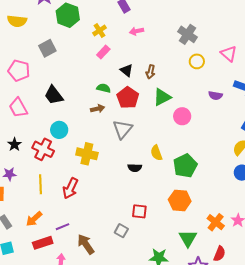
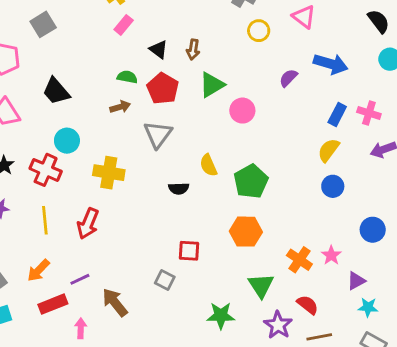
purple semicircle: (215, 96) -> (288, 78), turned 128
red semicircle: (219, 254) -> (308, 305), turned -70

